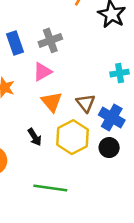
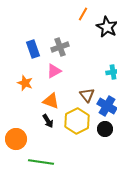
orange triangle: (52, 102) -> (51, 101), moved, turned -30
green line: (50, 188) -> (41, 162), moved

